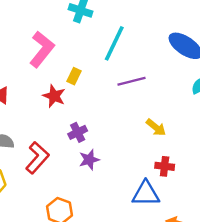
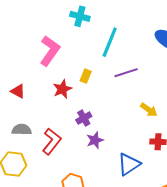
yellow rectangle: (74, 76) -> (86, 76), moved
red star: (54, 96) -> (62, 89), turned 30
blue triangle: (146, 194) -> (129, 164), moved, turned -30

